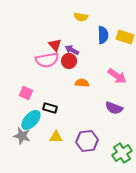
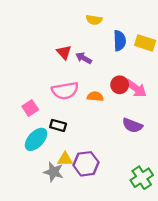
pink semicircle: (47, 60) -> (65, 91), moved
red circle: (69, 61) -> (120, 85), moved
pink square: (26, 93) -> (30, 108), turned 32
gray star: (22, 136) -> (53, 172), moved
purple hexagon: (87, 141) -> (86, 164), moved

